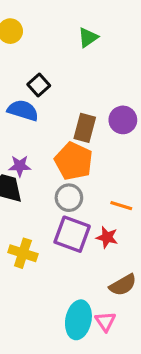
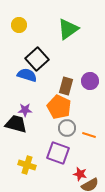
green triangle: (88, 37) -> (68, 29), size x1.6
black square: (39, 85) -> (37, 59), size x1.6
gray circle: (69, 198) -> (67, 128), moved
red star: (107, 237) -> (80, 174), moved

